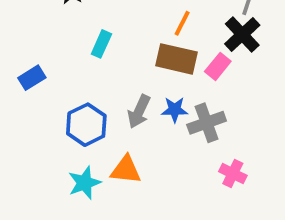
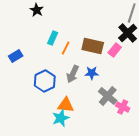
orange line: (182, 23) -> (66, 48), moved
gray cross: (207, 123) -> (108, 96), moved, turned -30
cyan star: (84, 183) -> (61, 118), moved

